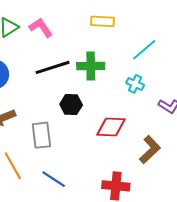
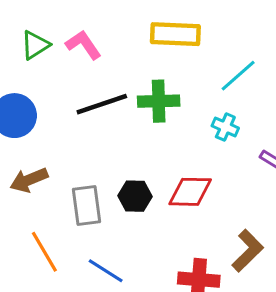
yellow rectangle: (103, 21) -> (175, 34), size x1.4
black hexagon: (71, 105) -> (135, 196), moved
brown L-shape: (150, 150) -> (248, 251), moved

